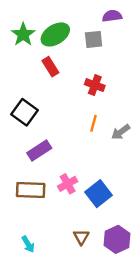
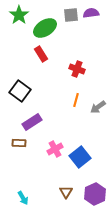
green star: (23, 34) -> (19, 15), moved
gray square: (94, 39) -> (71, 15), moved
brown rectangle: (31, 190) -> (19, 143), moved, size x0.6

